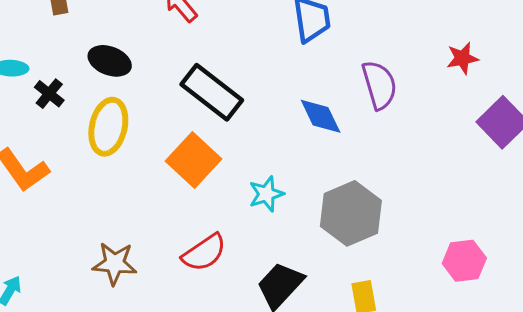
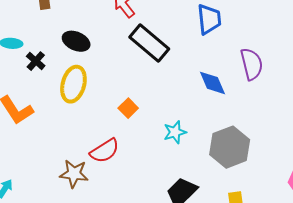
black rectangle: (212, 92) -> (149, 43), moved
orange square: (194, 160) -> (128, 108), size x0.6
red semicircle: (204, 253) -> (105, 151), moved

